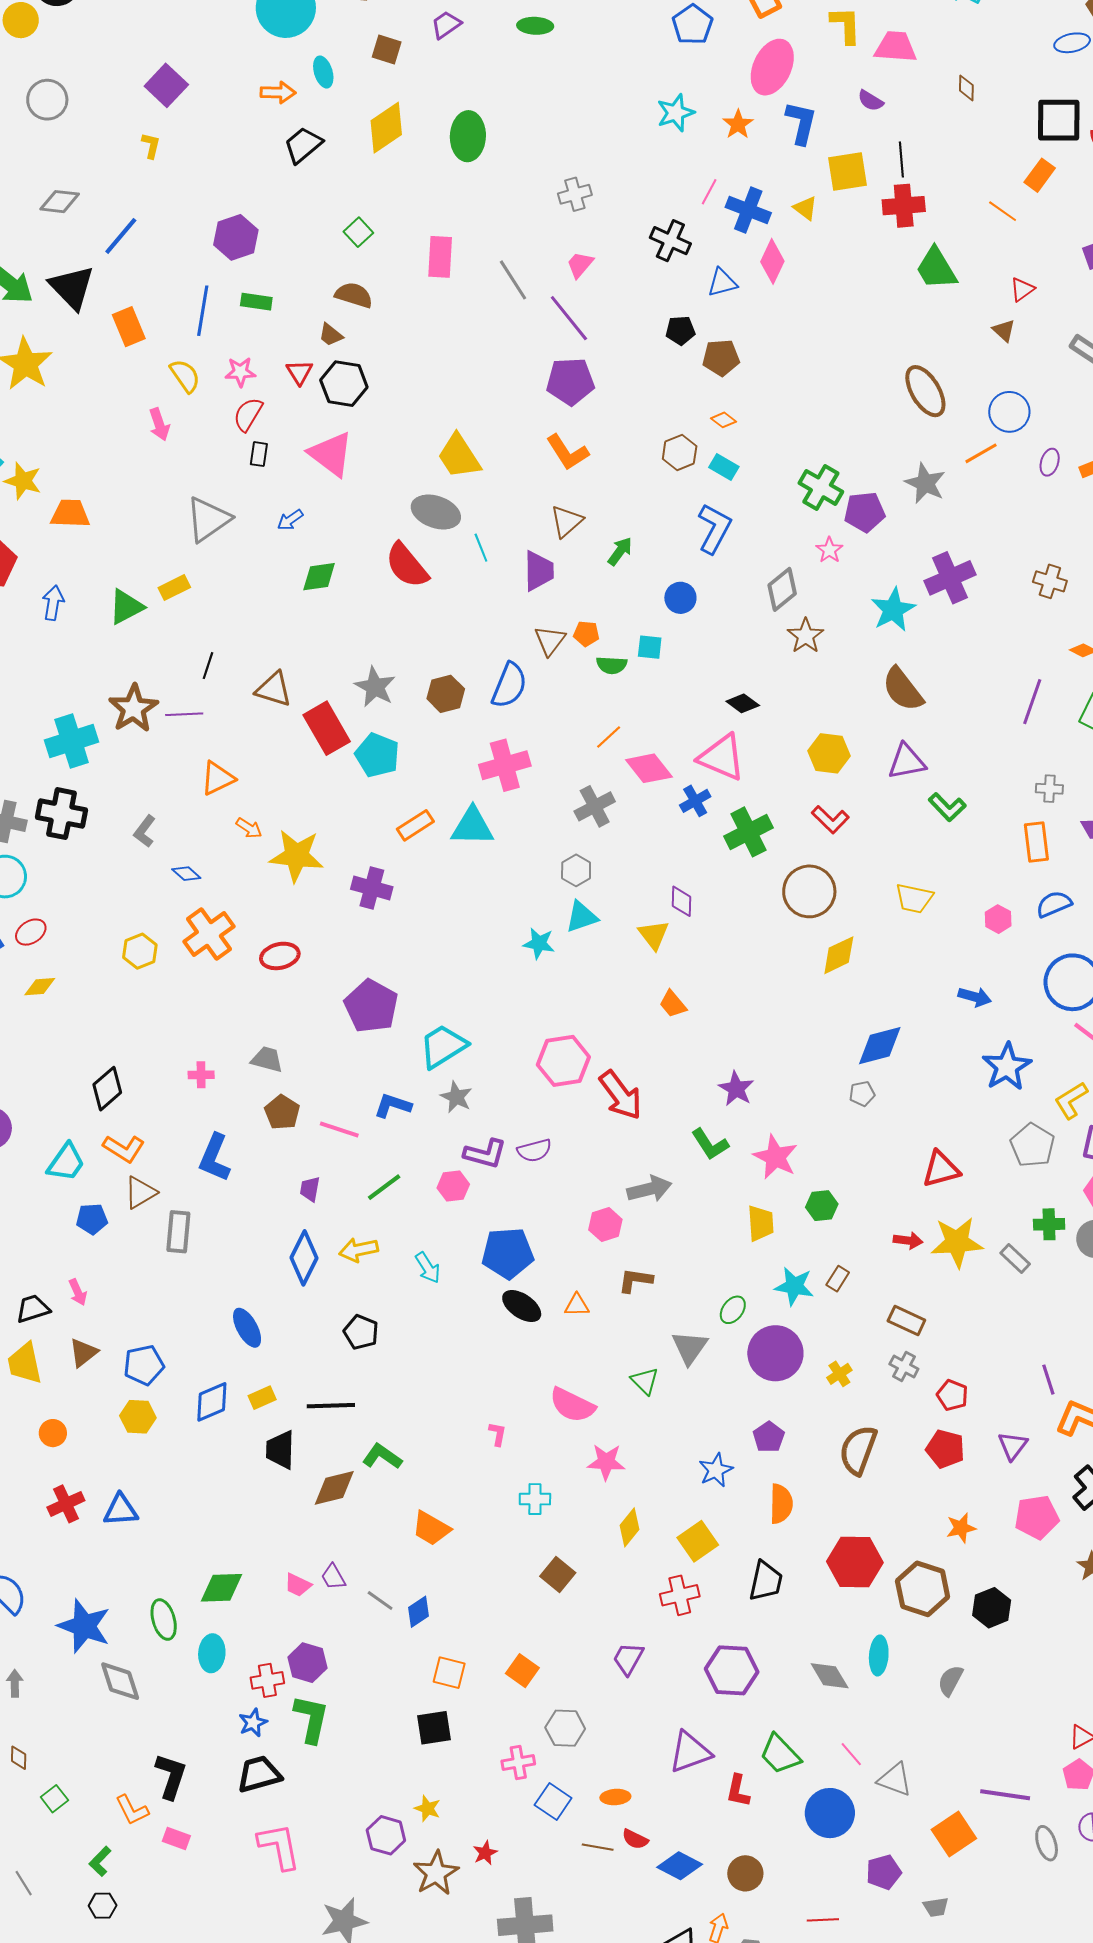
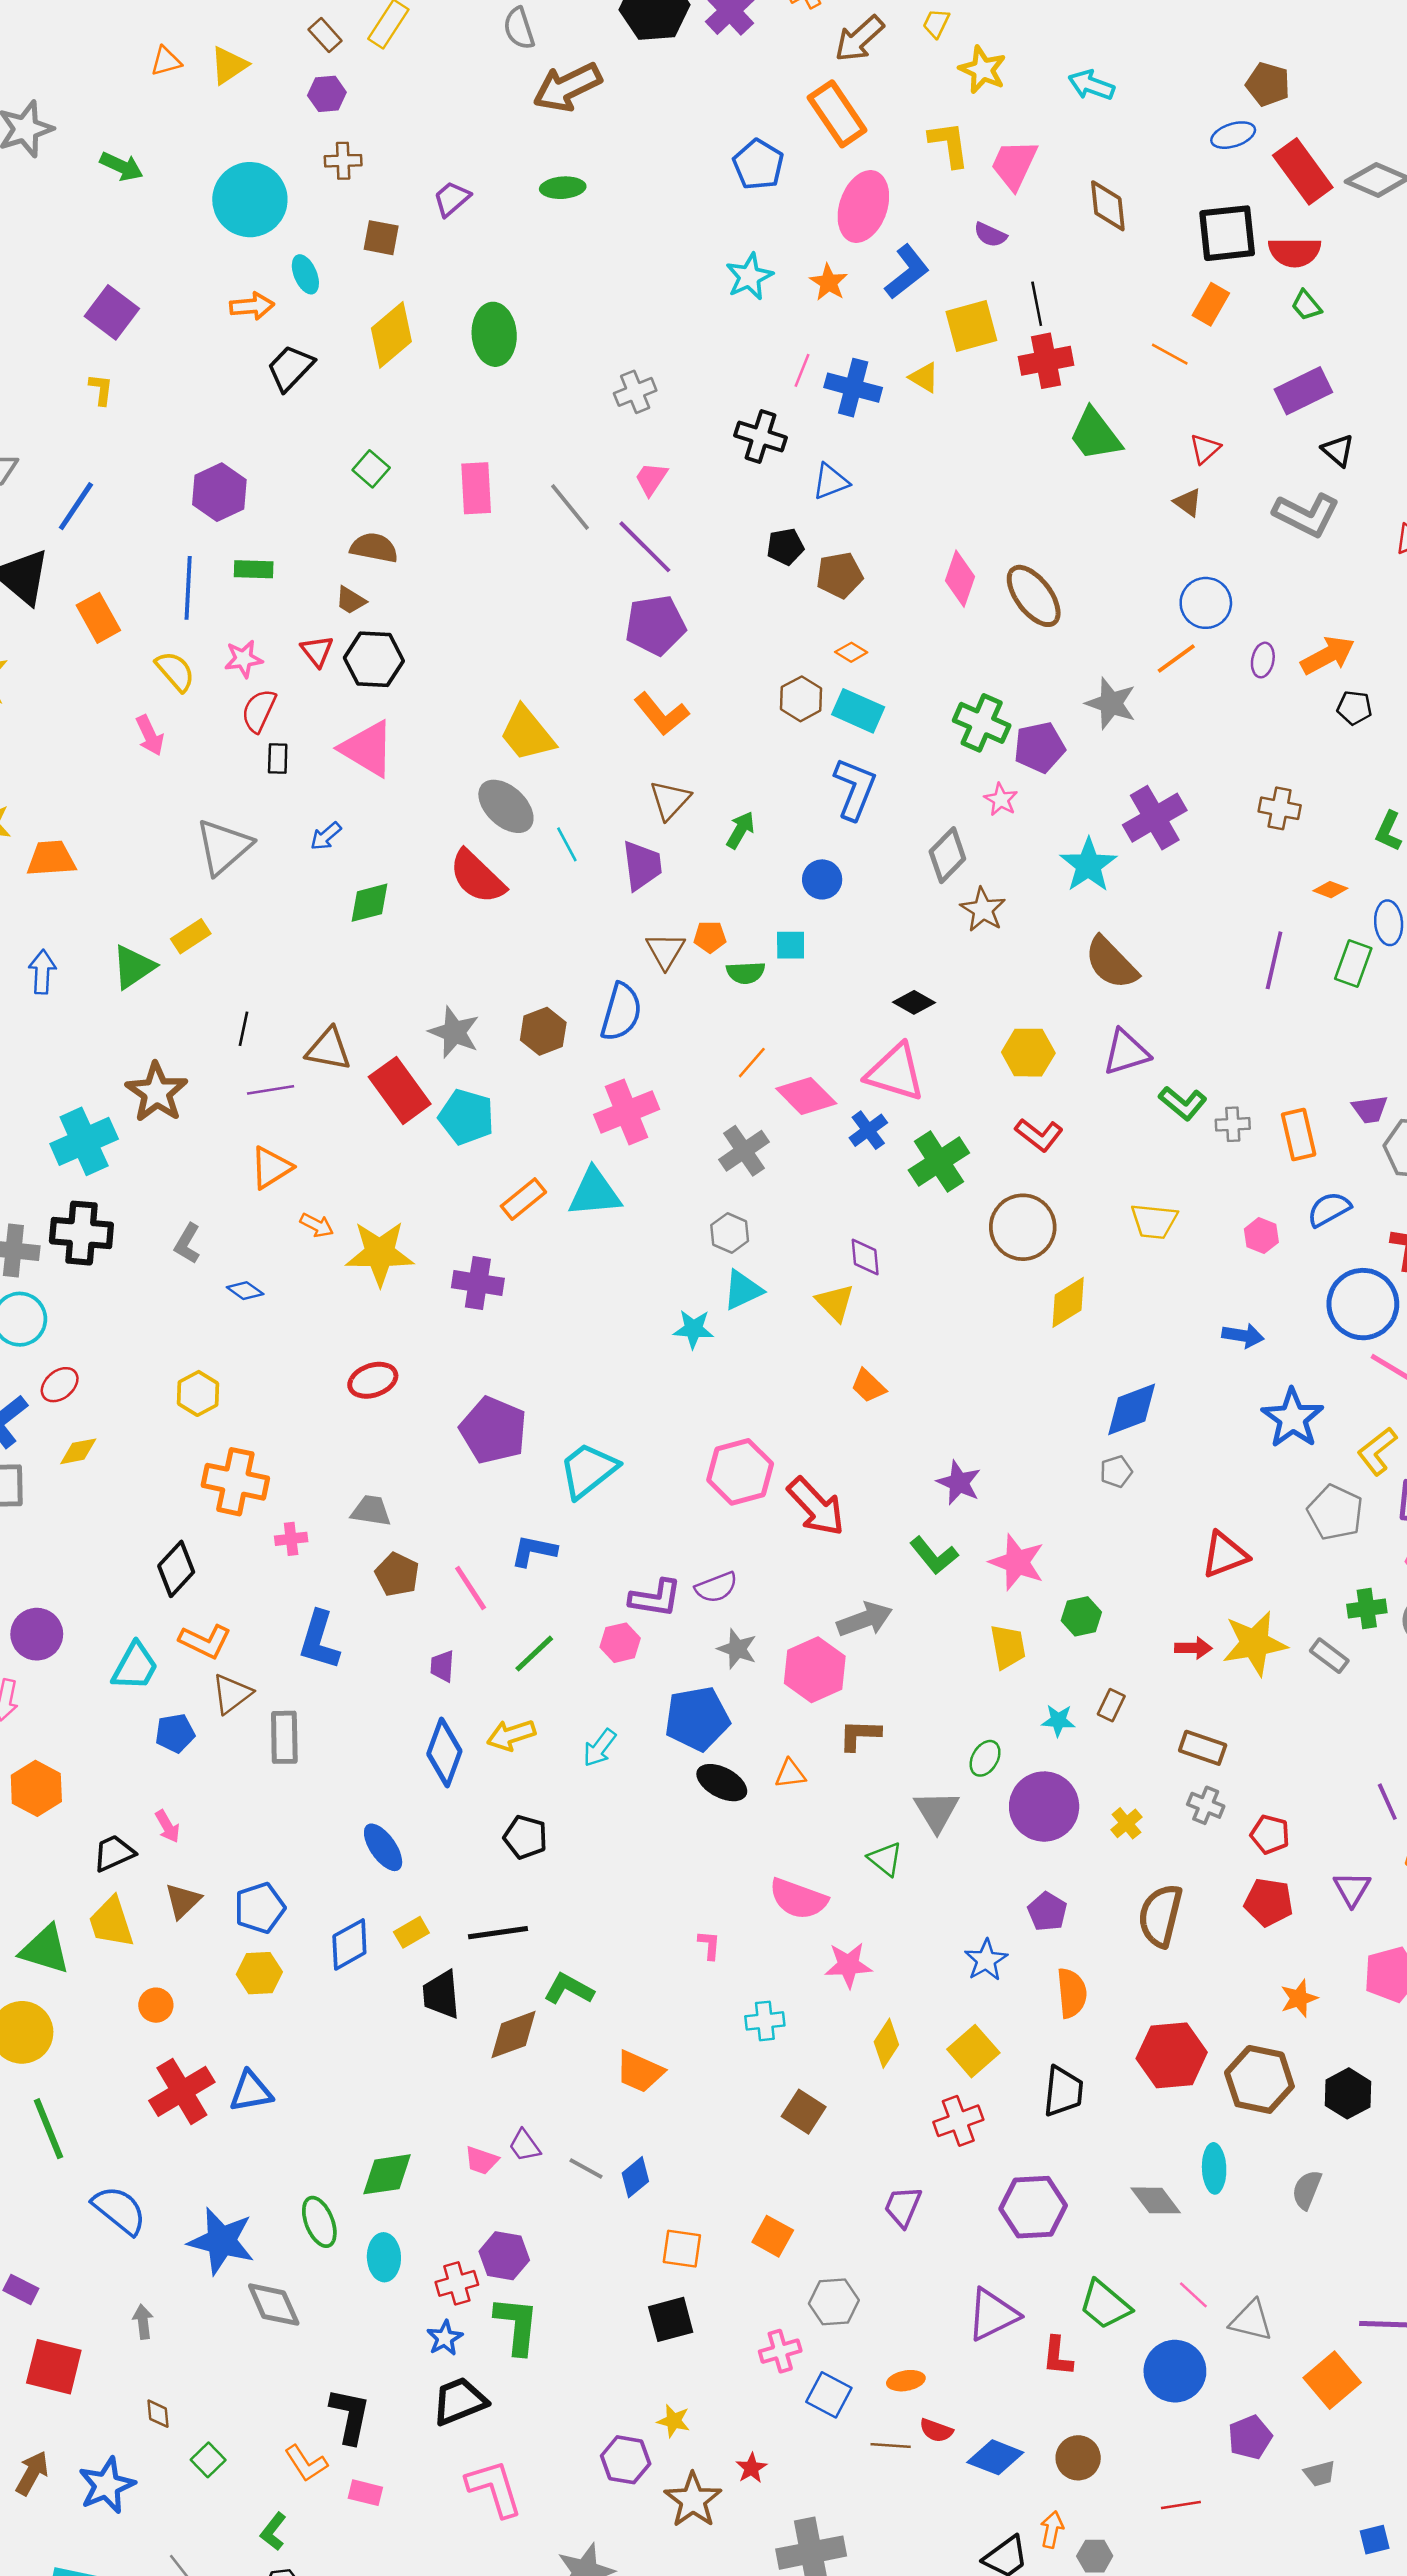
pink trapezoid: (896, 47) -> (1014, 164), turned -63
brown diamond: (966, 88) -> (1108, 206), size x1.6
blue L-shape: (801, 123) -> (907, 272), turned 45
pink diamond: (772, 261) -> (960, 579), moved
brown ellipse: (925, 391) -> (1034, 596), moved
cyan rectangle: (724, 467) -> (858, 711), size x1.4
gray ellipse: (436, 512) -> (506, 806), turned 30
purple line: (184, 714) -> (271, 1090), moved
gray cross: (1049, 789) -> (1233, 1124), moved
orange cross: (209, 934) -> (235, 1482), moved, turned -36
gray star: (456, 1097) -> (737, 1649), moved
pink line: (339, 1130) -> (471, 1588), turned 45
pink hexagon: (605, 1225) -> (815, 1670), size x1.5
cyan arrow: (428, 1268) -> (600, 1748), turned 76
cyan star: (794, 1286) -> (1058, 1720), size x0.7
red cross: (66, 1504) -> (182, 2091), size x1.4

